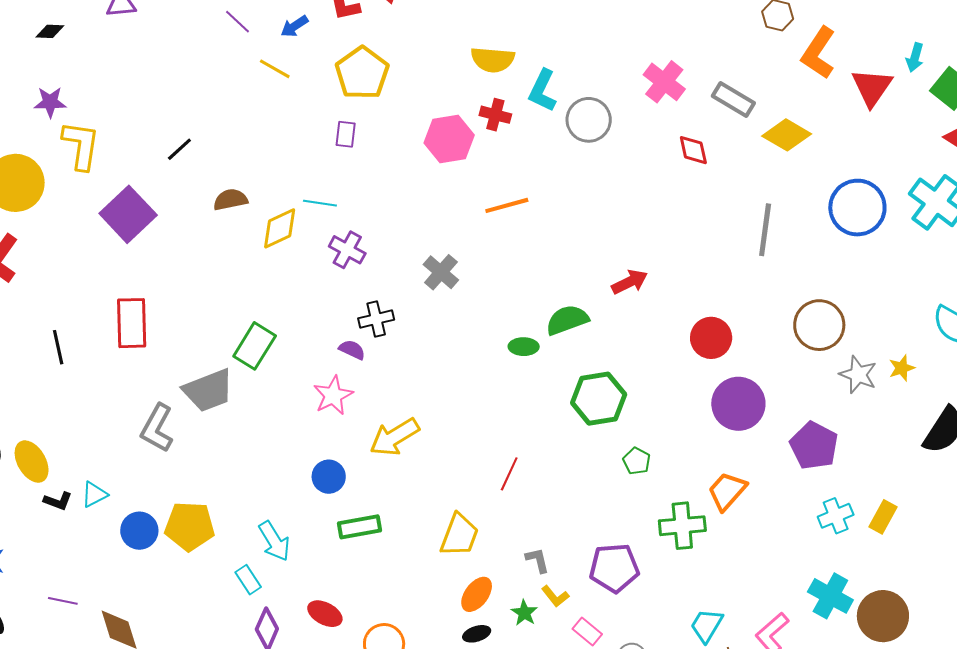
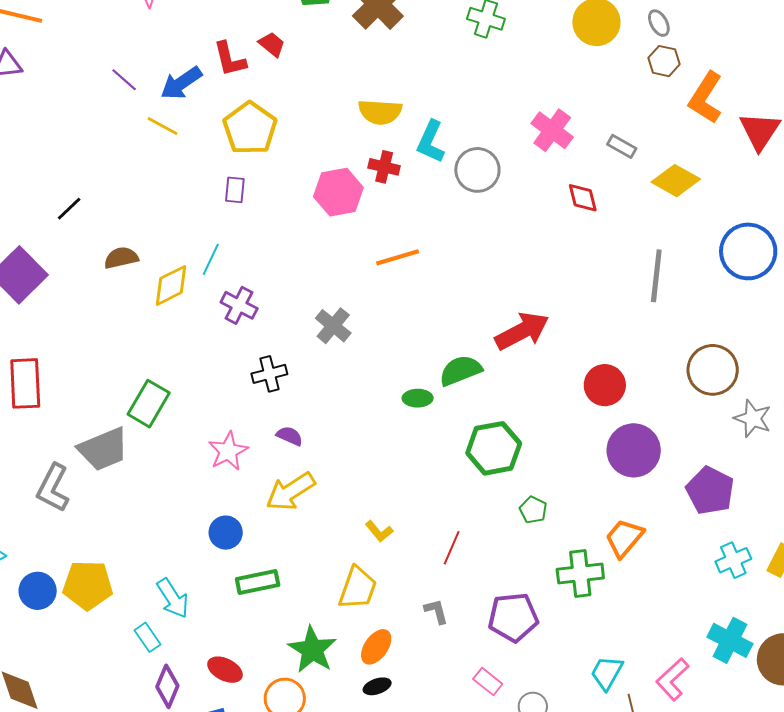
blue arrow: (294, 26) -> (181, 83), size x1.5
gray rectangle: (733, 100) -> (622, 146), size x0.7
cyan line: (320, 203) -> (211, 259), turned -72
red arrow: (630, 282) -> (522, 331), size x1.5
purple semicircle: (352, 350) -> (290, 436), moved
red line: (509, 474) -> (452, 548), moved
yellow L-shape: (555, 596) -> (379, 531), moved
green star: (524, 613) -> (312, 650), moved, size x1.8

